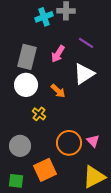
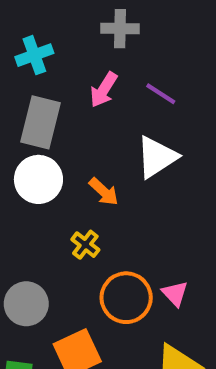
cyan cross: (44, 17) -> (34, 55), moved
pink arrow: (58, 54) -> (104, 90), moved
yellow cross: (39, 114) -> (85, 245), moved

